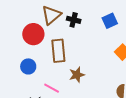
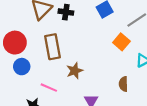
red circle: (33, 34) -> (15, 43), moved

